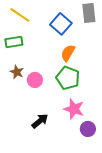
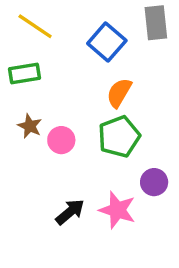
green pentagon: (68, 78) -> (119, 137), turned 30
pink star: (74, 109) -> (117, 210), moved
purple circle: (88, 129) -> (154, 182), moved

